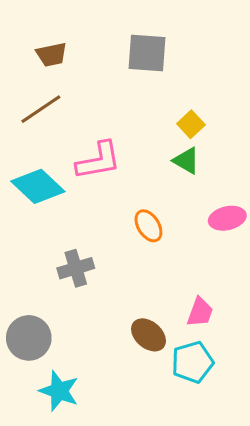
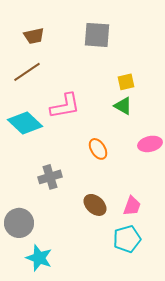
yellow square: (191, 124) -> (126, 82), turned 30
brown ellipse: (148, 335) -> (95, 205), moved

